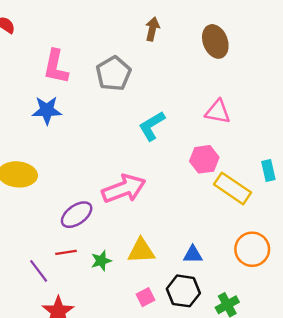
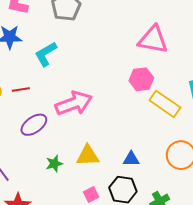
pink triangle: (218, 112) -> (153, 40), size x1.4
cyan L-shape: (152, 126) -> (46, 54), moved
red line: (66, 252) -> (21, 89), moved

